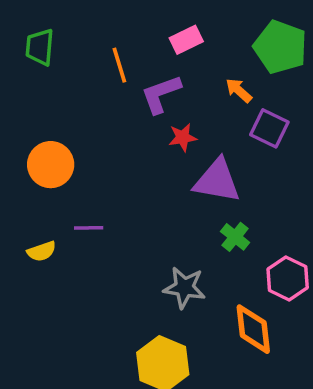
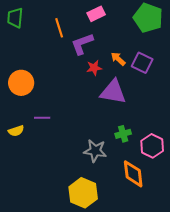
orange arrow: (239, 90) -> (118, 59), moved
green cross: (235, 237) -> (123, 134), moved, turned 35

